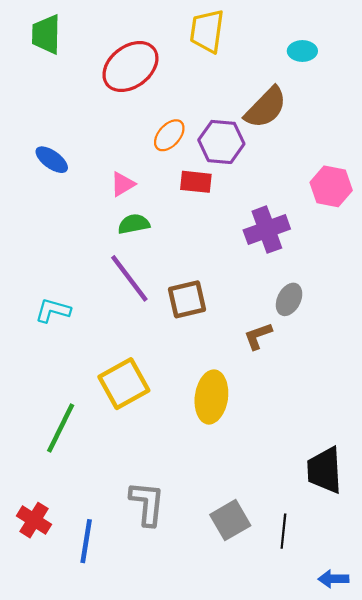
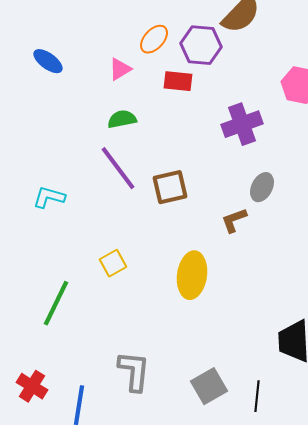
pink triangle: (123, 184) -> (120, 69), moved
yellow square: (124, 384) -> (113, 263), size x0.6

